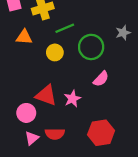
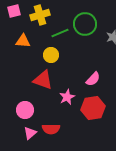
green circle: (91, 47) -> (85, 24), moved
red triangle: (46, 95) -> (43, 80), moved
red hexagon: (101, 133) -> (93, 108), moved

